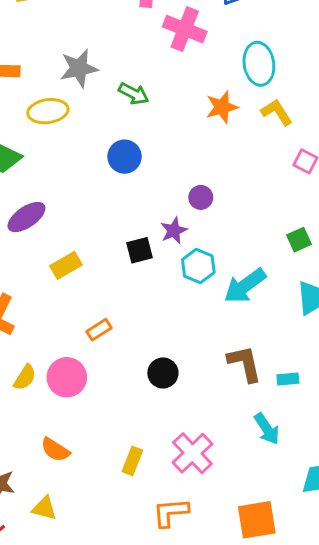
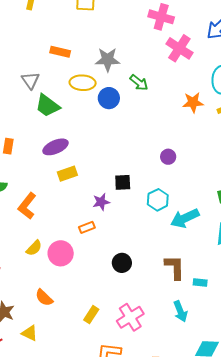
blue circle: (125, 157) -> (109, 98), moved
purple star: (174, 231) -> (101, 202), moved
yellow rectangle: (66, 265) -> (67, 174), moved

